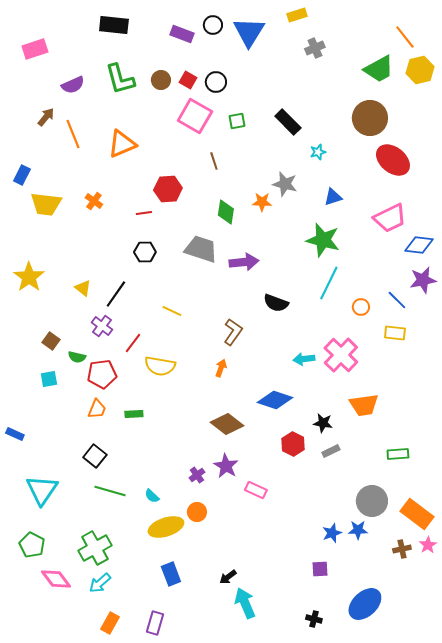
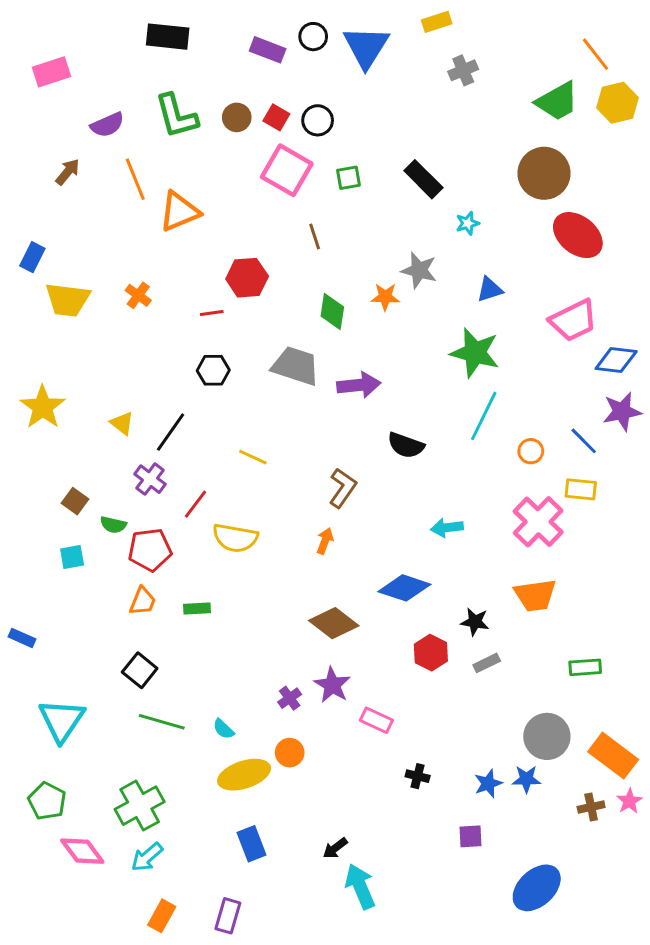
orange line: (73, 134) -> (135, 179), moved
pink cross: (341, 355) -> (538, 522), moved
black cross: (314, 619) -> (418, 776), moved

